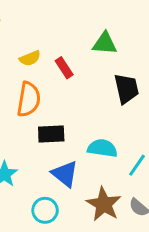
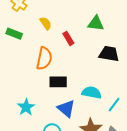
yellow semicircle: (30, 58) -> (46, 23), moved, turned -104
black trapezoid: (126, 89) -> (109, 54), turned -70

